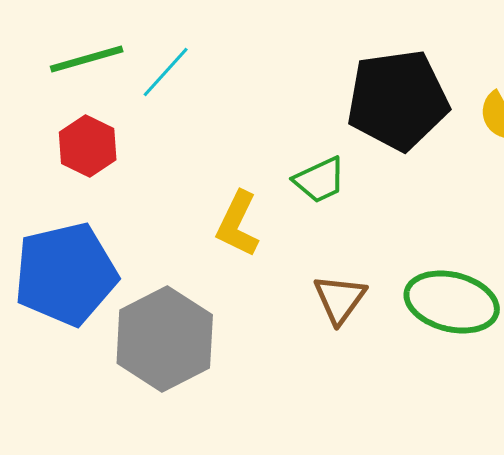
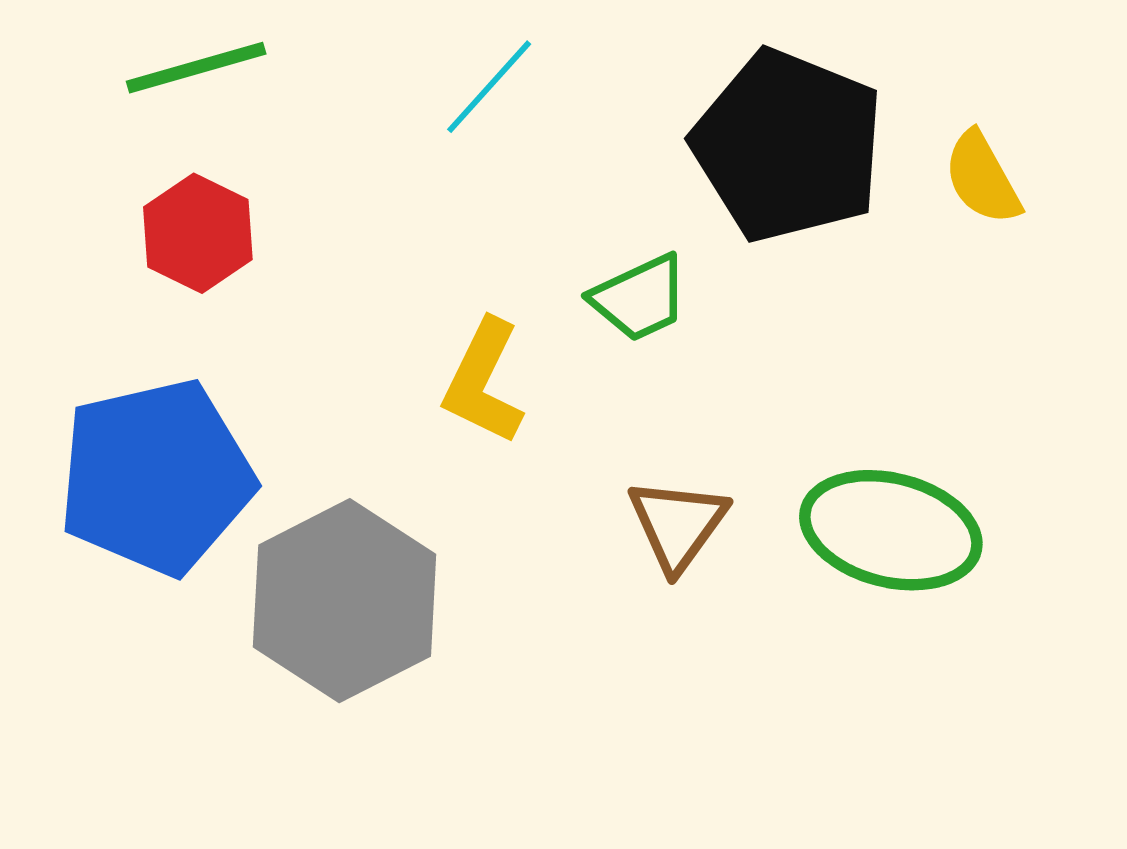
cyan line: (166, 72) -> (489, 87), moved
black pentagon: (398, 100) -> (788, 146), turned 30

